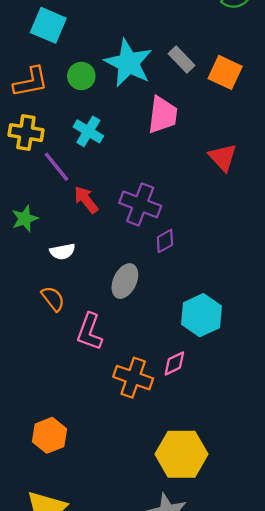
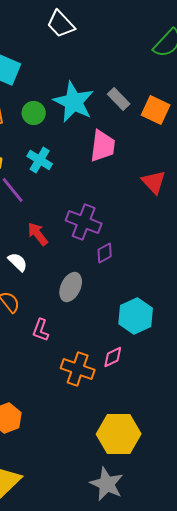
red arrow: (86, 200) -> (38, 234), moved
white semicircle: (62, 252) -> (18, 262), turned -125
pink L-shape: (90, 332) -> (41, 330), size x0.7

